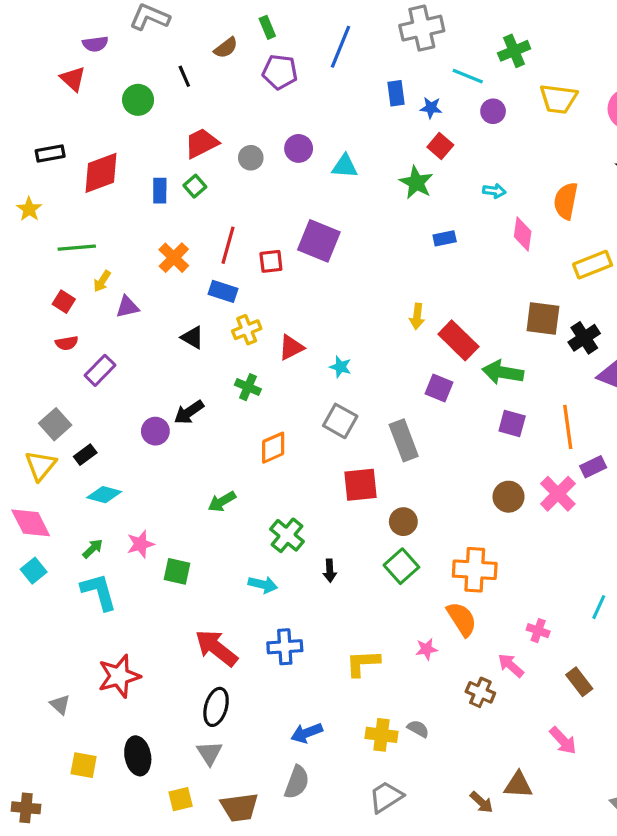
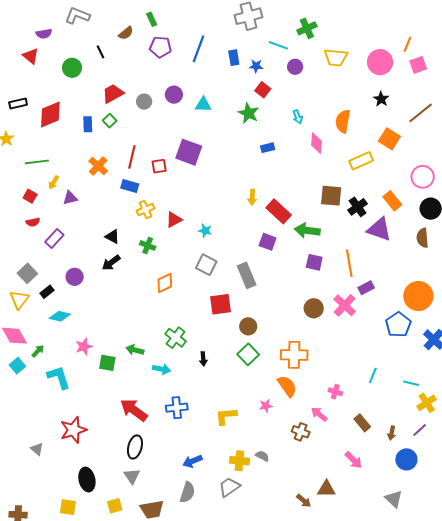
blue line: (341, 47) -> (198, 49), moved
cyan arrow: (494, 191) -> (298, 117), turned 64
black triangle: (192, 337) -> (112, 237), moved
purple circle: (155, 431) -> (75, 277), moved
green arrow: (222, 502) -> (135, 350), moved, turned 48
green arrow: (93, 549) -> (38, 351), moved
yellow square: (84, 765) -> (68, 507), moved
gray trapezoid: (386, 797) -> (229, 487), moved

